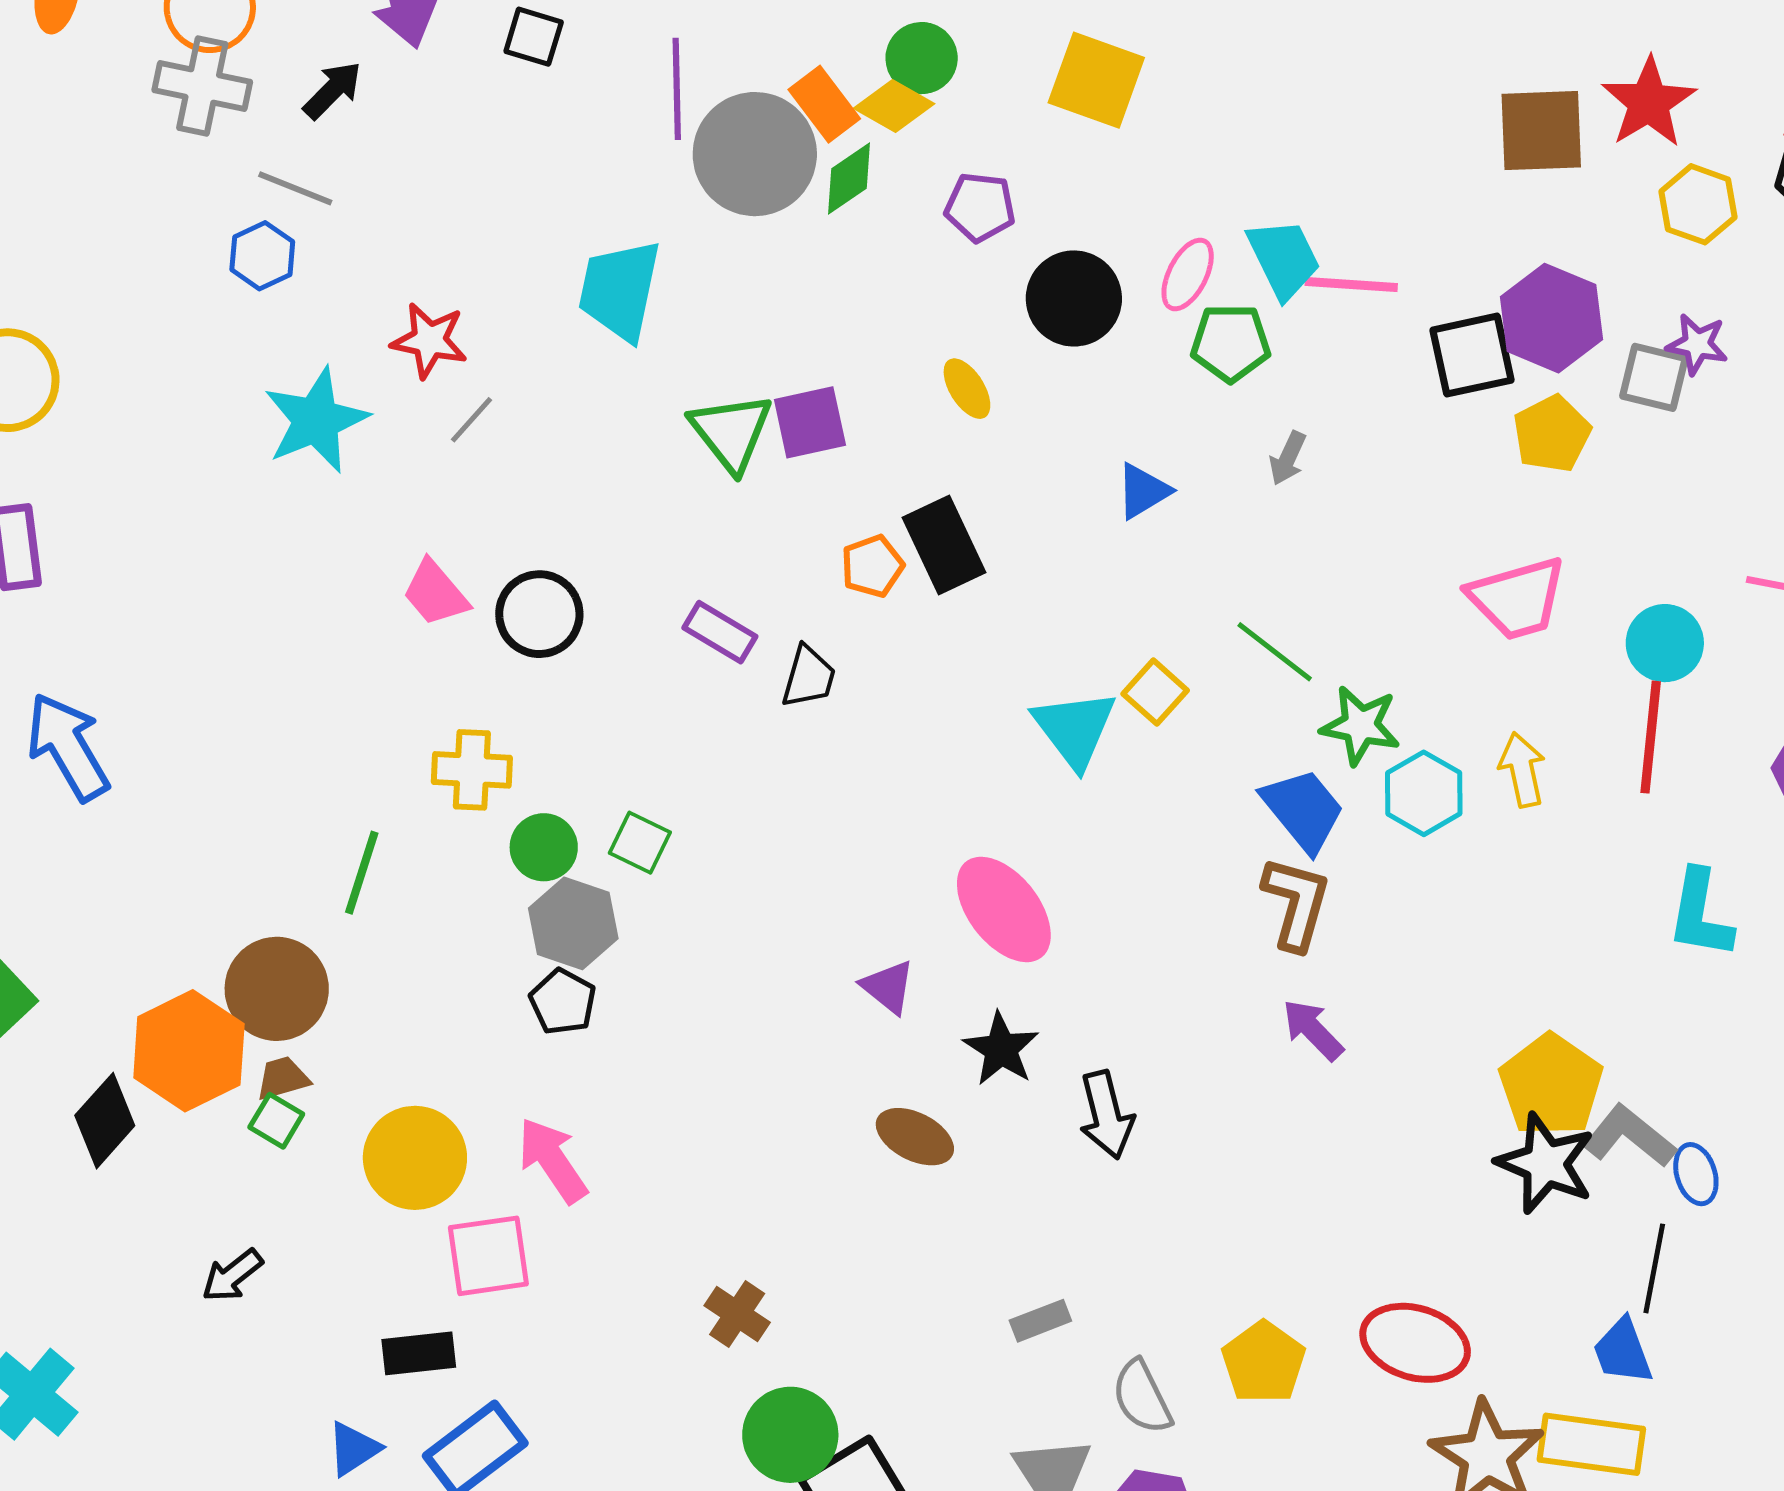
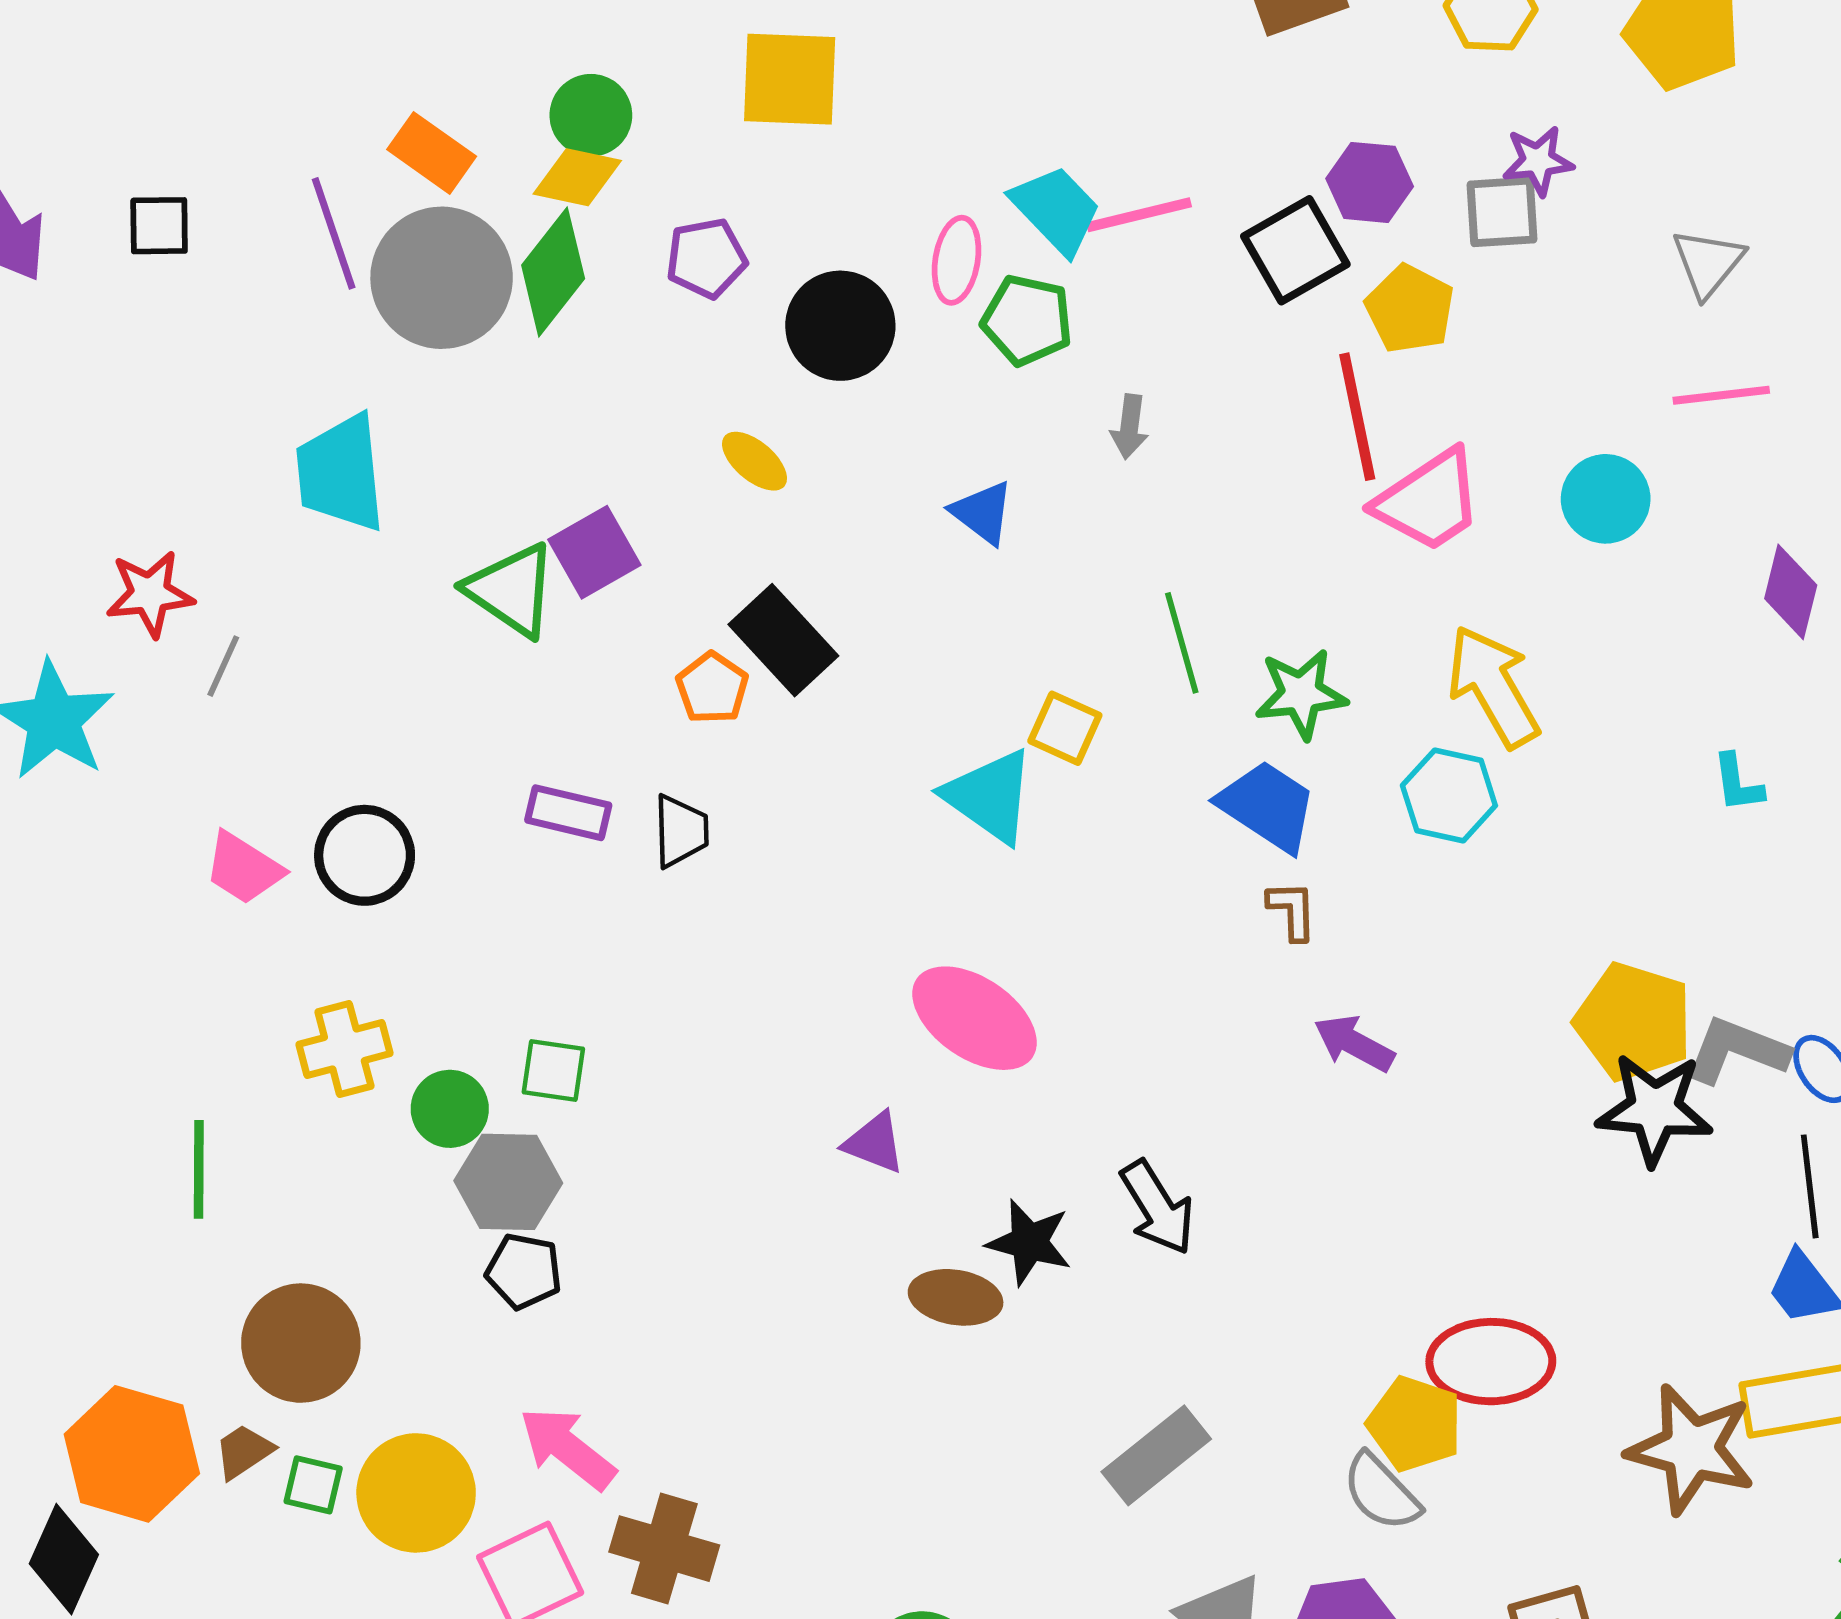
orange rectangle: (824, 104) -> (432, 153), moved
green diamond: (849, 178) -> (553, 272), size x1.4
purple hexagon: (1551, 318) -> (1370, 182), size x0.7
green pentagon: (1231, 343) -> (1027, 320), turned 30
blue triangle: (1143, 491) -> (983, 512), turned -34
green line: (1275, 652) -> (1182, 643), turned 54
red line: (1651, 737) -> (1357, 417), moved
yellow arrow: (1522, 770) -> (1493, 686), size x1.5
cyan hexagon: (1424, 793) -> (1449, 795), moved
green line: (362, 873) -> (199, 1169), moved
brown L-shape: (1296, 903) -> (1292, 910), size x0.6
cyan L-shape: (1700, 914) -> (1738, 783), size x0.6
brown circle: (277, 989) -> (301, 1343), moved
black star: (1001, 1049) -> (1029, 1242), moved
green square: (276, 1121) -> (313, 1485), moved
brown cross: (737, 1314) -> (664, 1549), moved, size x1.4
gray rectangle: (1040, 1321) -> (1156, 1455), size x1.6
red ellipse: (1415, 1343) -> (1491, 1362), moved
gray semicircle: (1142, 1397) -> (1381, 1492), moved

